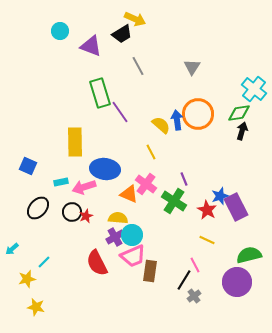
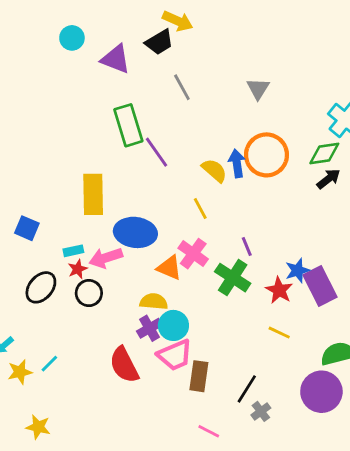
black arrow: (242, 131) -> (329, 179), turned 36
red star: (86, 216) -> (78, 269), moved
pink line: (195, 265) -> (209, 431), moved, turned -35
yellow star: (27, 279) -> (20, 372), moved

